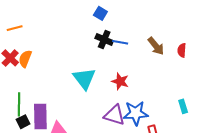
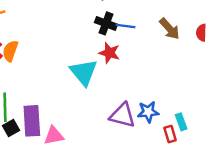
red star: (120, 81) -> (109, 53), moved
cyan rectangle: (183, 106) -> (181, 122), moved
blue star: (136, 113) -> (148, 112), size x0.7

